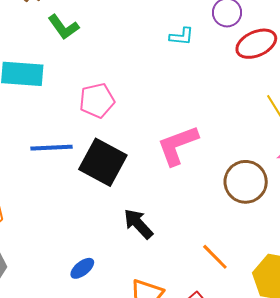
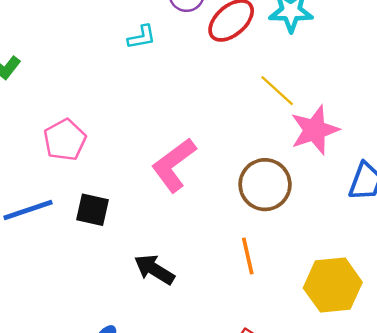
black square: (103, 162) -> (93, 210), size x0.6
orange line: (215, 257) -> (248, 256), moved, turned 48

